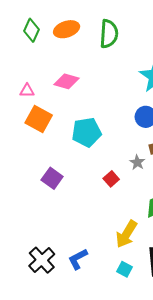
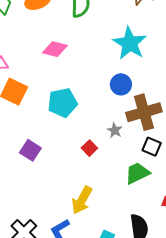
pink diamond: (67, 81) -> (55, 49), moved
yellow arrow: (126, 234) -> (82, 200), moved

